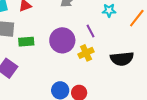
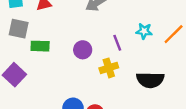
cyan star: (109, 10) -> (144, 31), moved
purple circle: (62, 40) -> (83, 50), size x0.6

